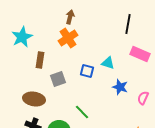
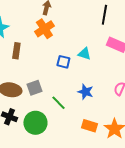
gray square: (58, 79) -> (34, 88), moved
blue star: (120, 87) -> (85, 92), moved

